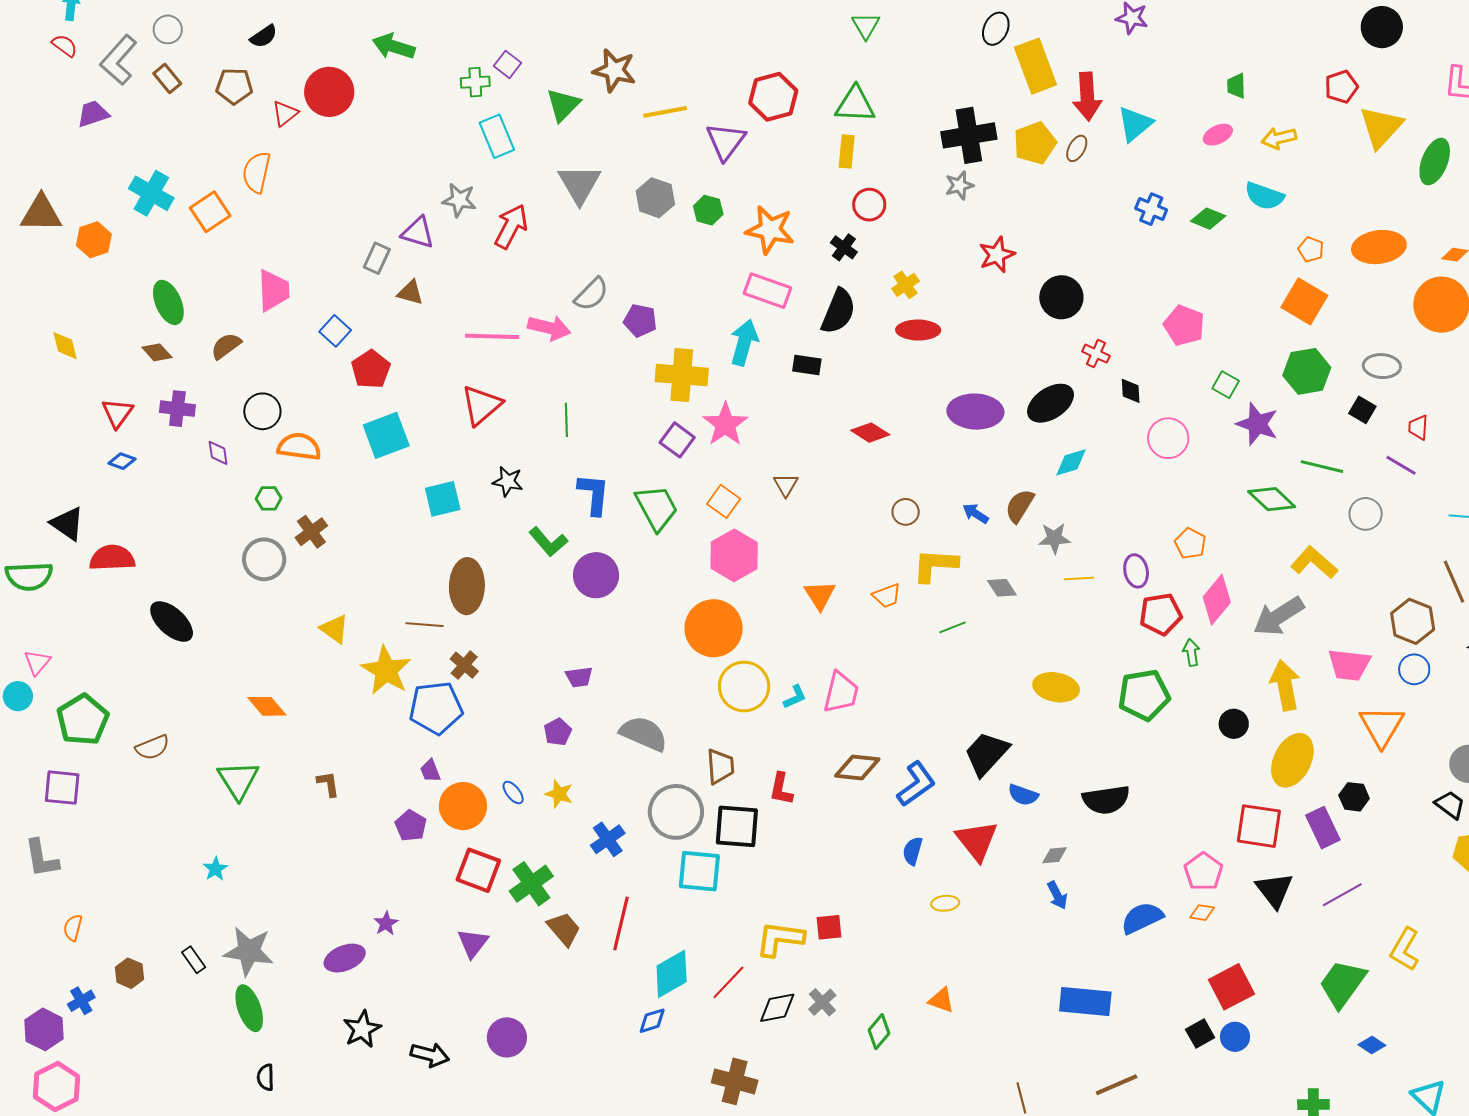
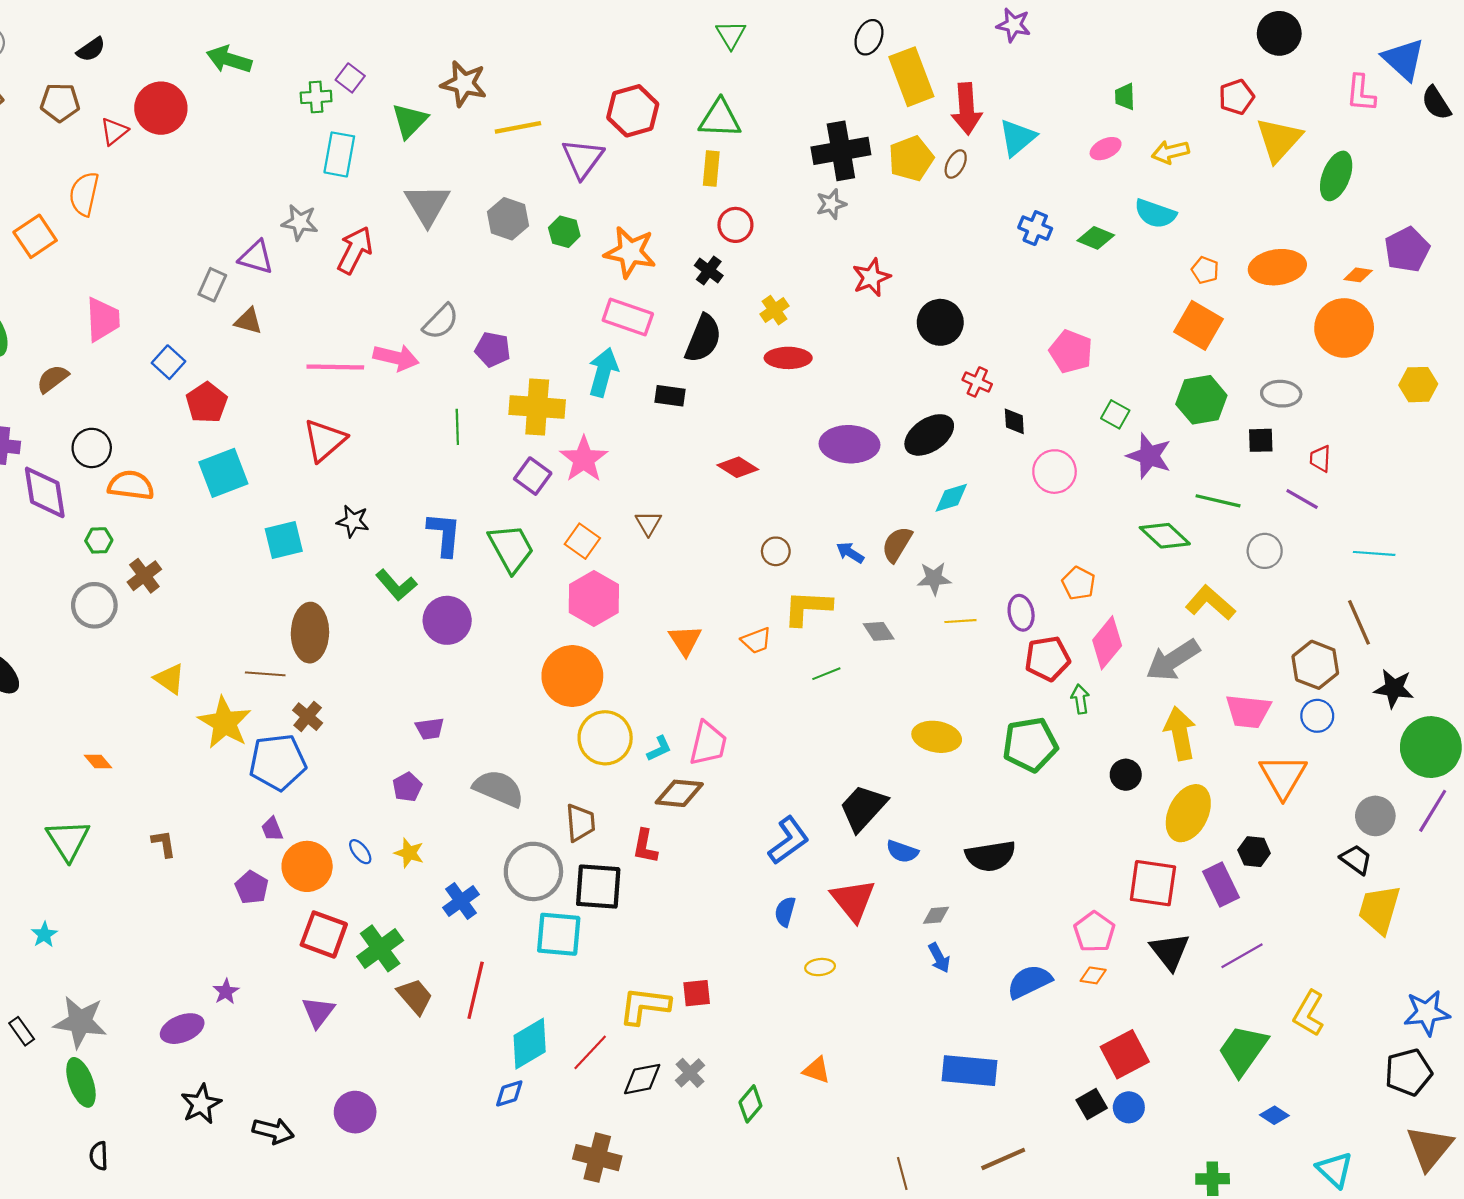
cyan rectangle: (497, 136) -> (339, 154), turned 33
black square: (1362, 410) -> (1261, 440), turned -32
green line: (566, 420) -> (457, 427), moved
purple diamond: (218, 453) -> (45, 492), size x2.0
orange diamond: (267, 706) -> (98, 762), size x0.7
brown diamond: (857, 767) -> (679, 793), moved

